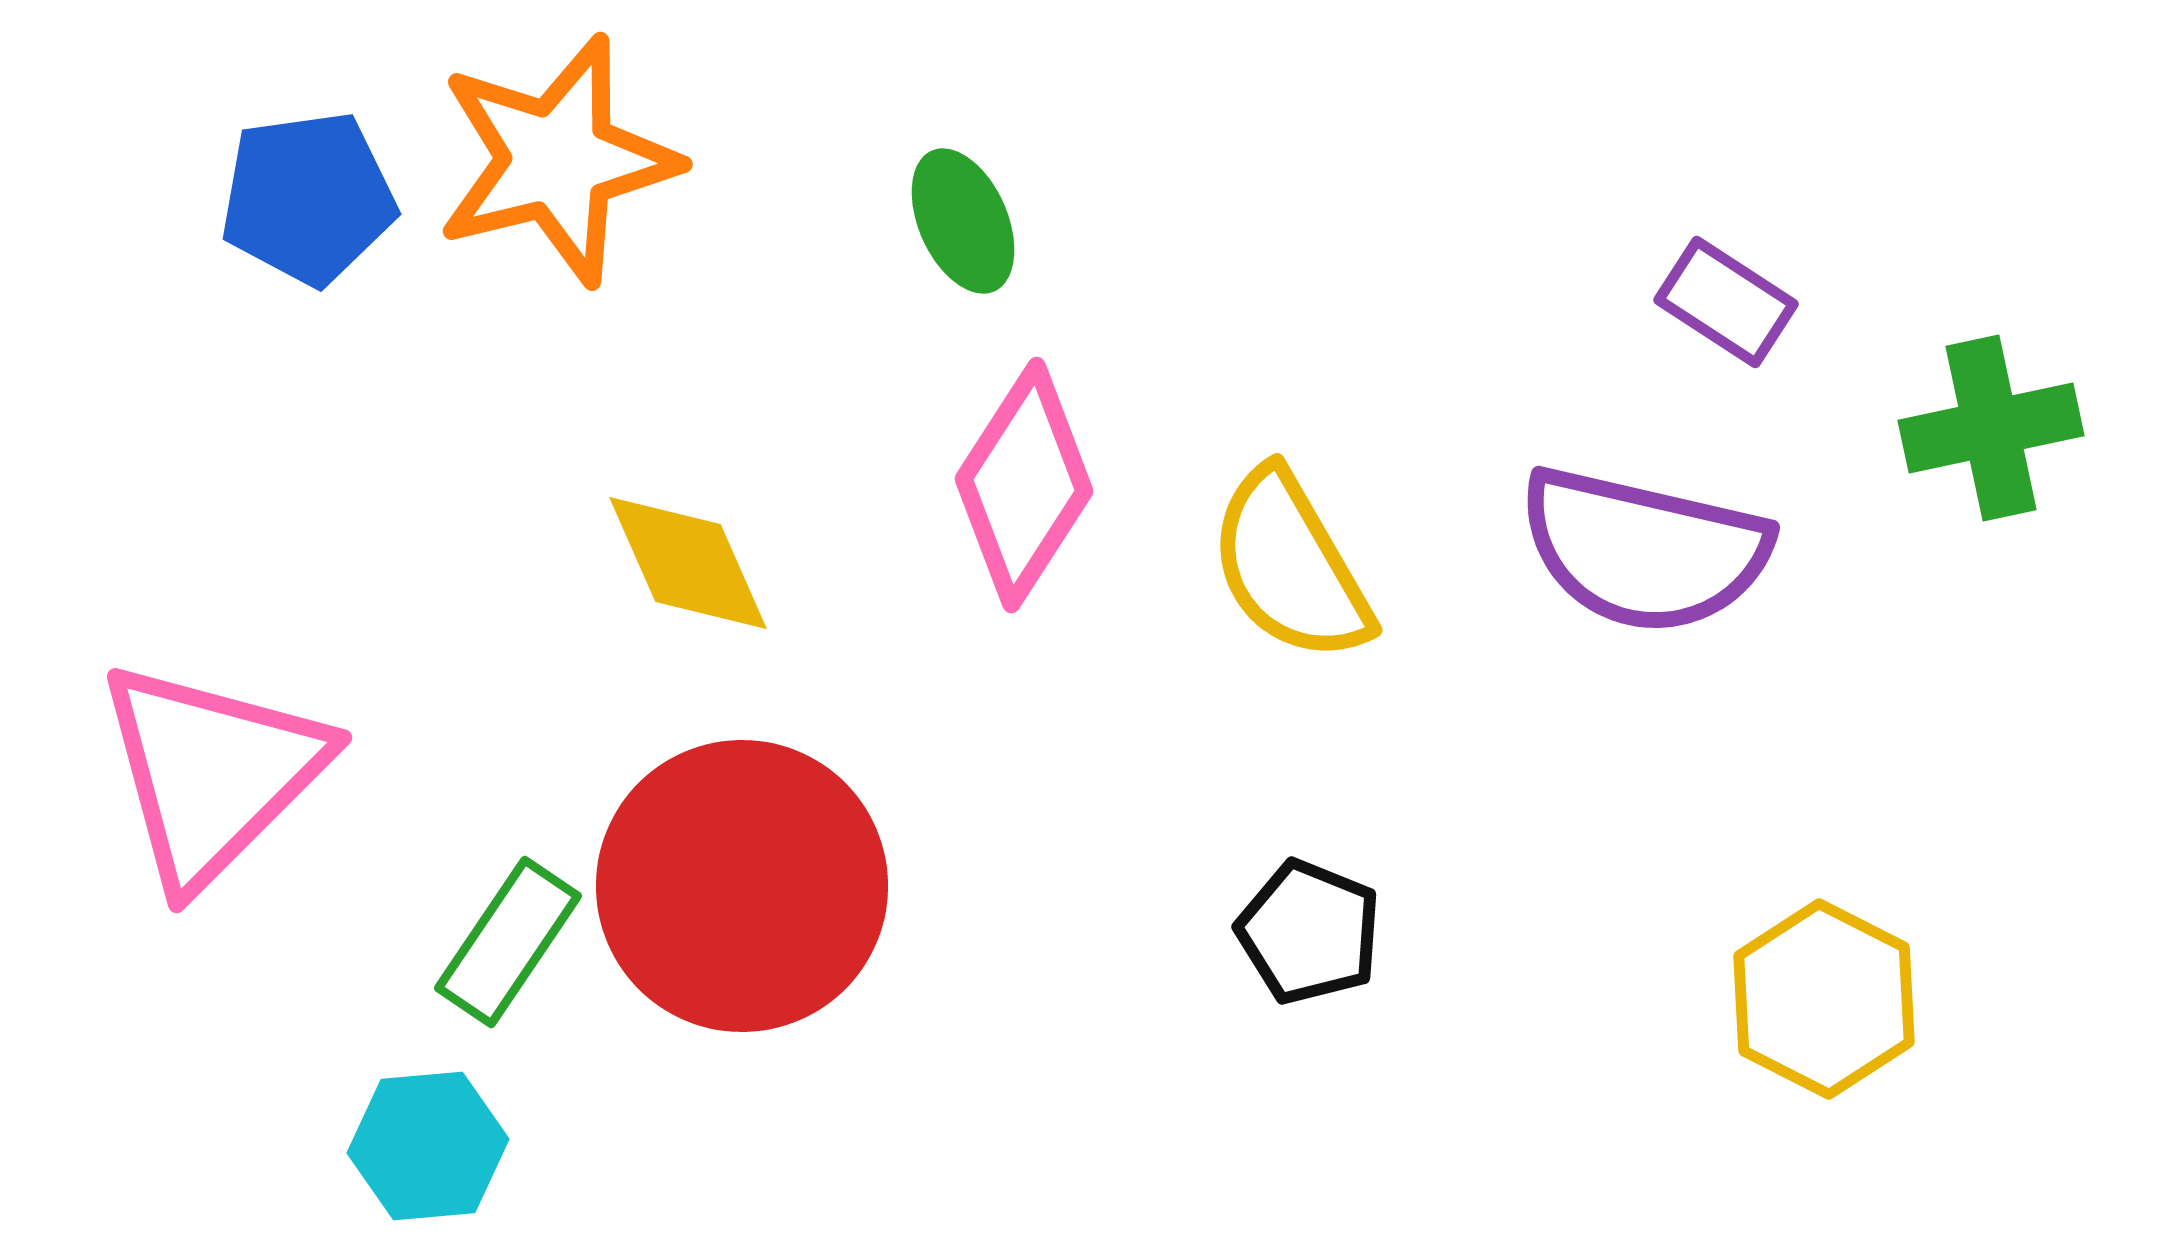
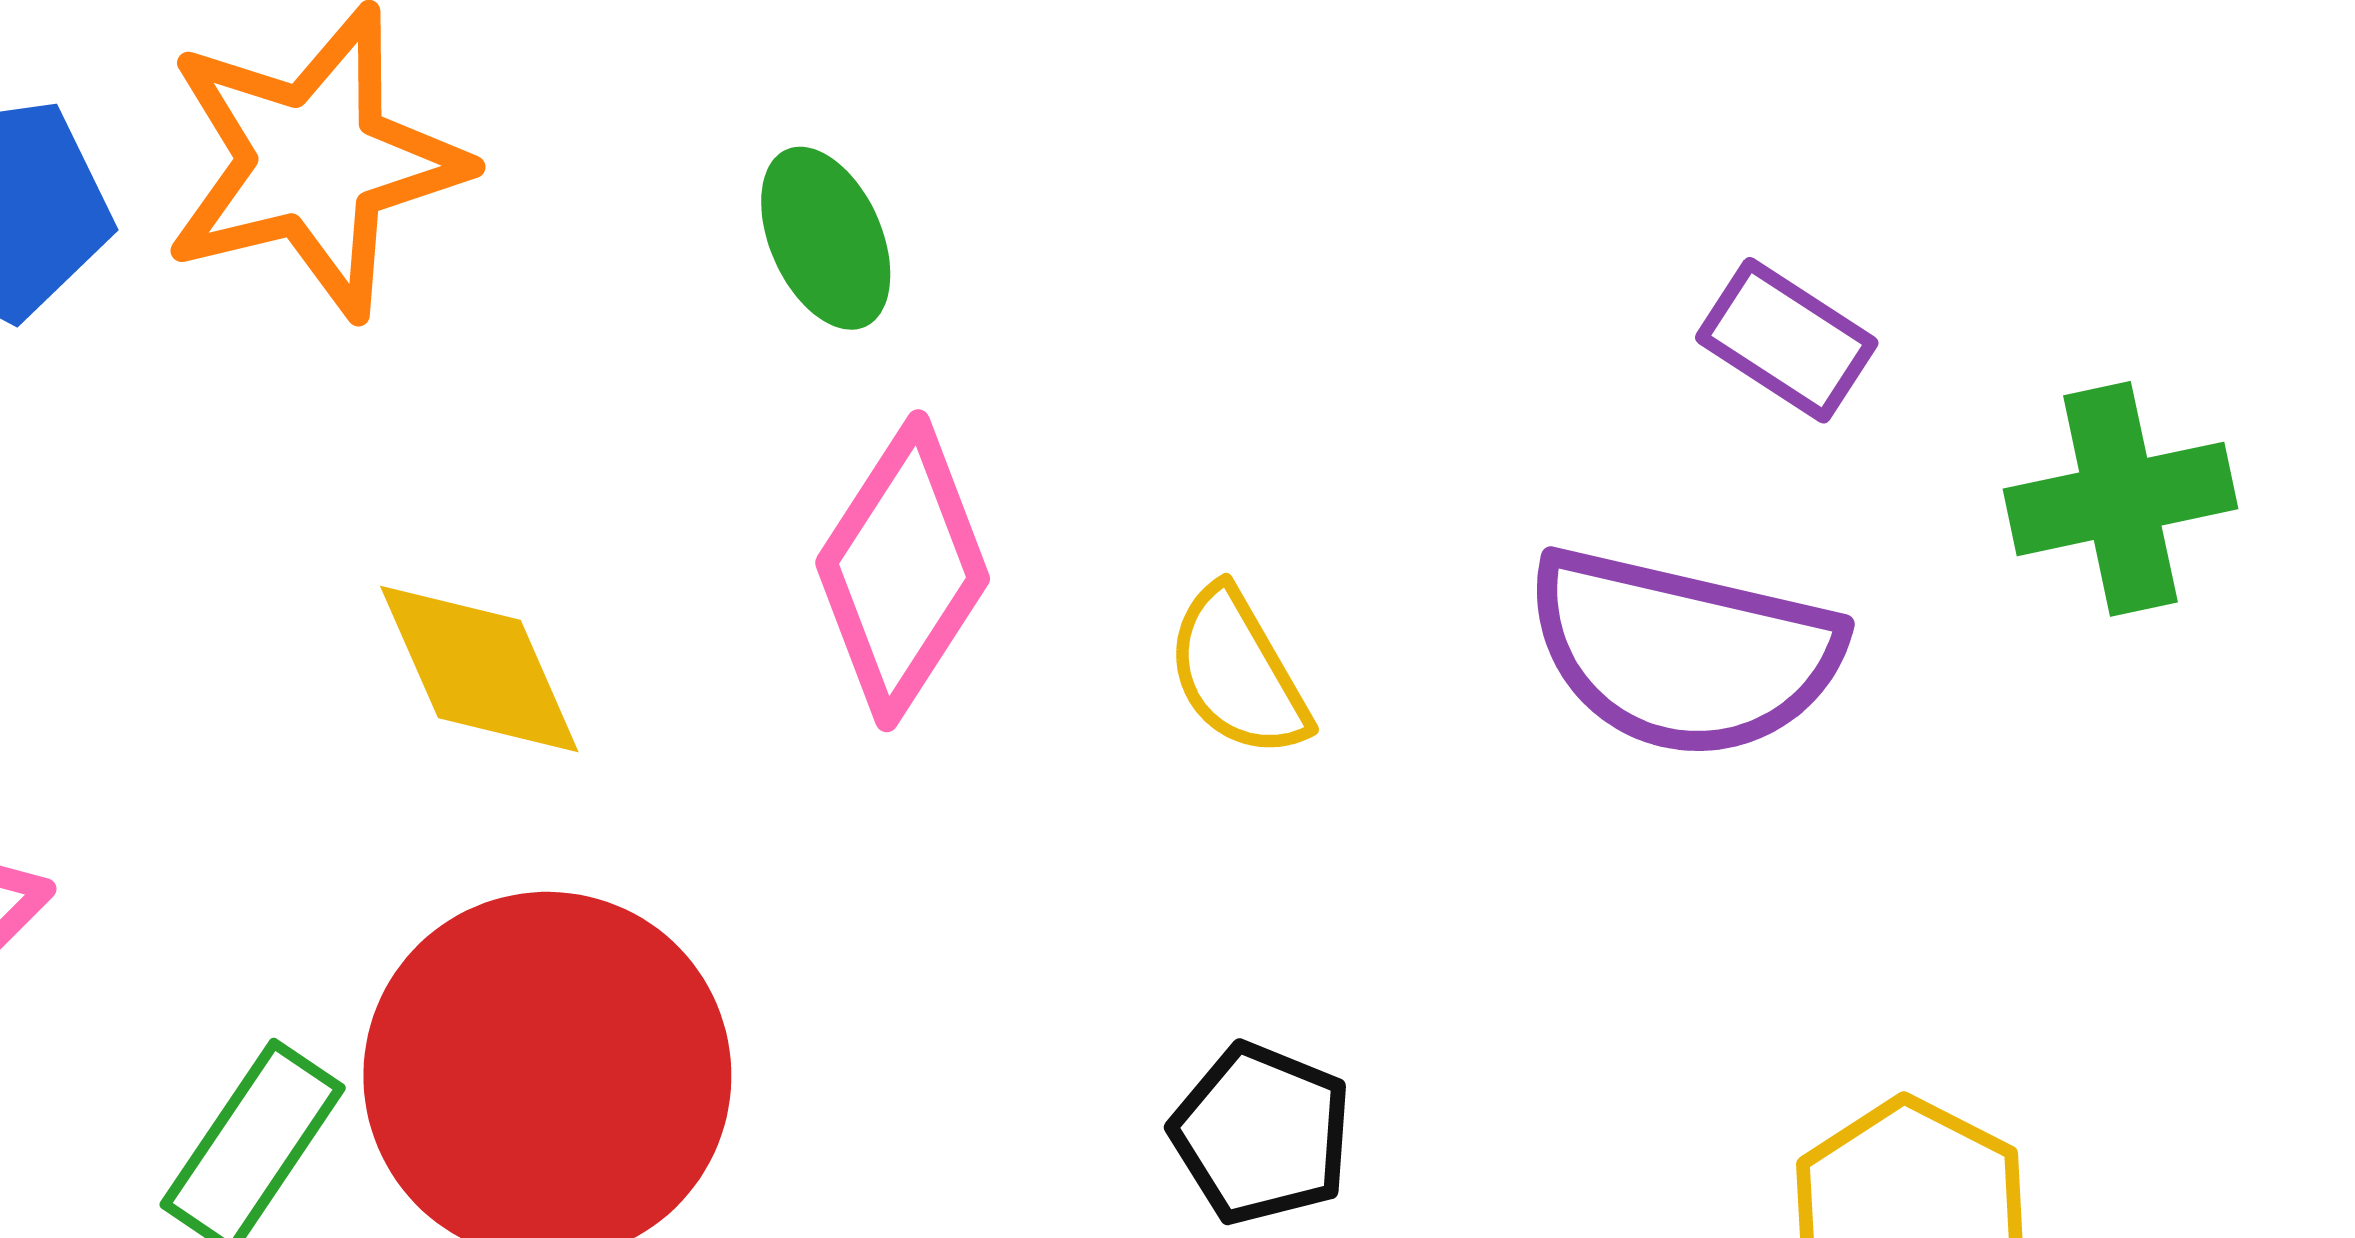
yellow semicircle: (1290, 566) -> (1238, 673), size x0.7

